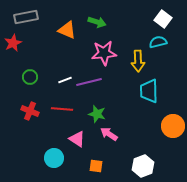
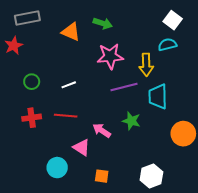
purple line: (89, 82) -> (124, 87), moved
red cross: (30, 111) -> (32, 118), turned -30
green star: (97, 114) -> (131, 121), moved
pink arrow: (109, 134) -> (102, 130), moved

